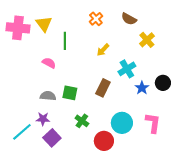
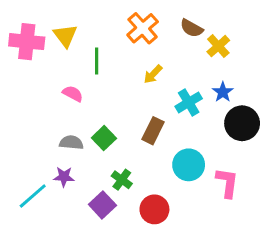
orange cross: (96, 19) -> (143, 28), size x1.5
yellow cross: (147, 40) -> (218, 46), moved
black circle: (163, 83) -> (242, 123), size x1.5
blue star: (142, 88) -> (223, 92), moved
green square: (70, 93) -> (104, 138), turned 35
cyan circle: (122, 123) -> (189, 165), moved
purple square: (52, 138) -> (102, 205), moved

